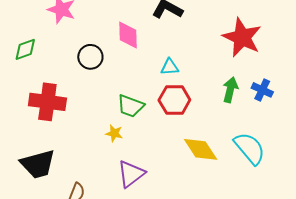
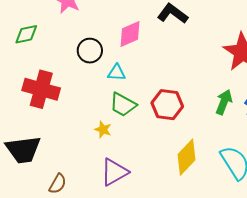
pink diamond: (128, 35) -> (130, 34), turned 60
cyan triangle: (170, 67) -> (117, 73), moved
yellow diamond: (201, 149) -> (186, 157), turned 69

